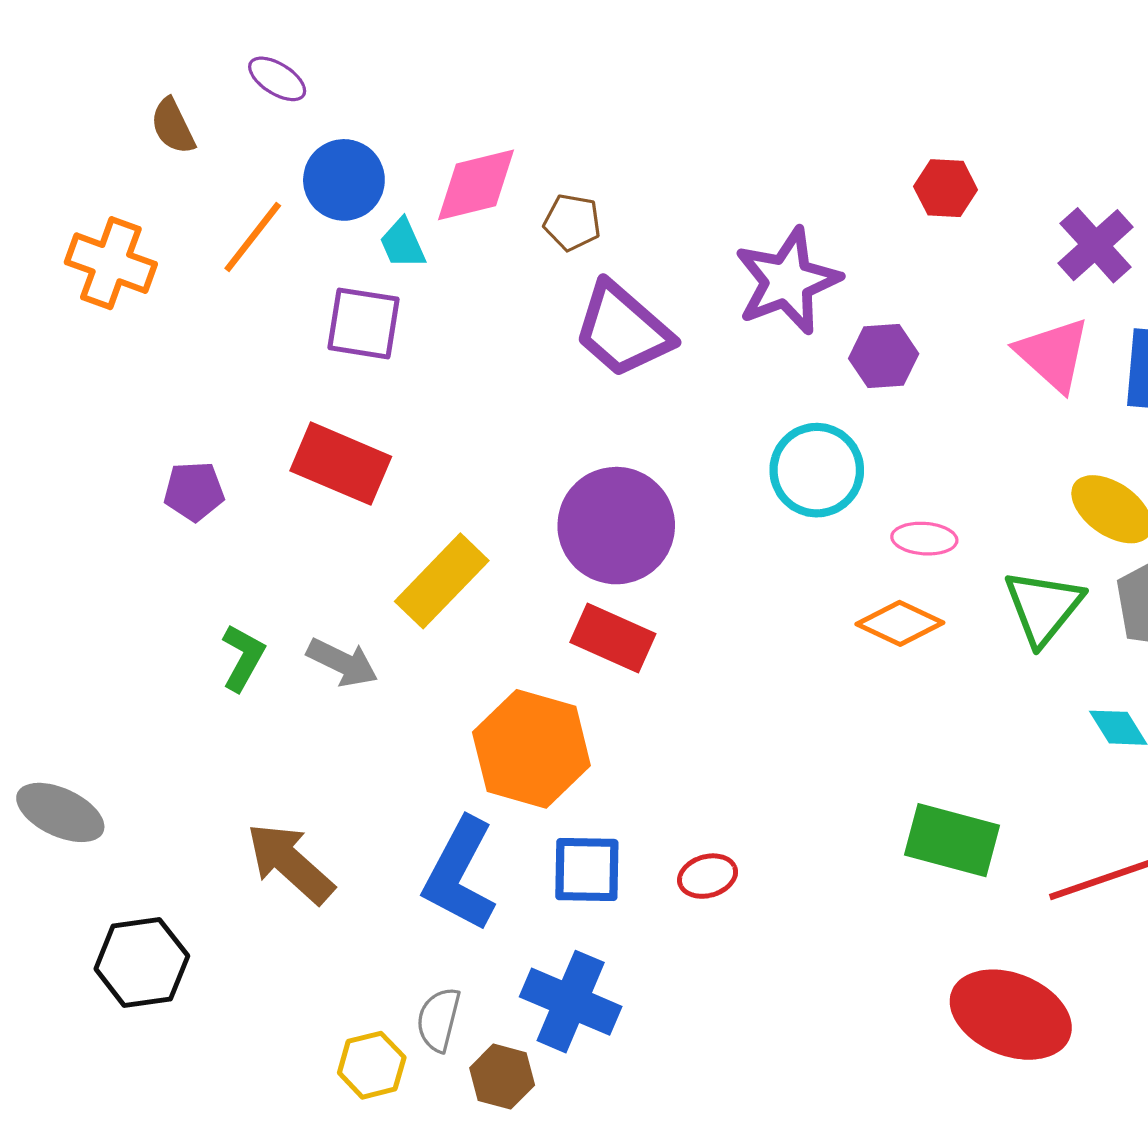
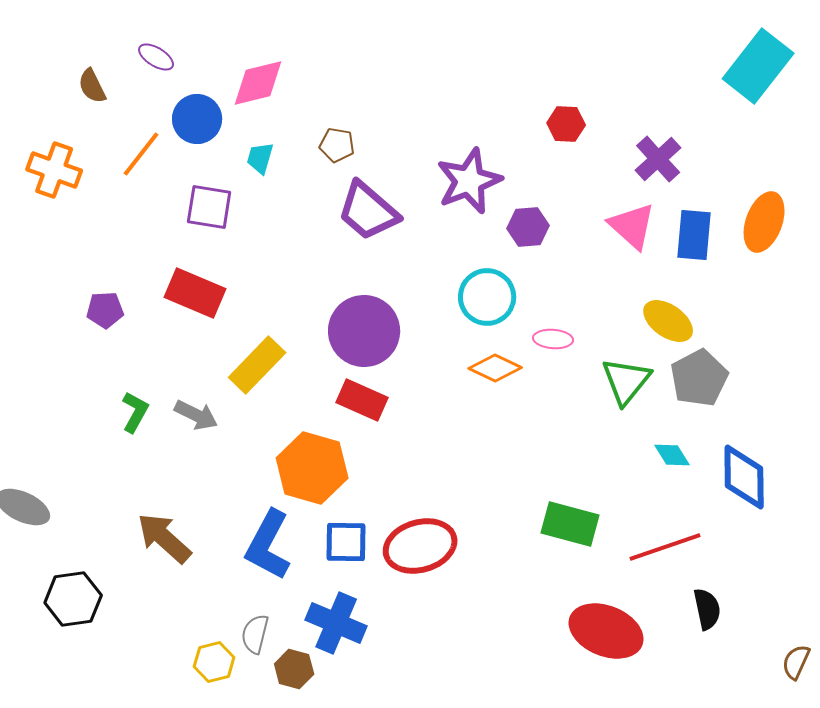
pink diamond: (476, 185) -> (258, 83), moved
cyan trapezoid: (403, 244) -> (260, 158), moved, turned 40
orange diamond: (900, 623) -> (495, 368), moved
red ellipse: (708, 876) -> (420, 546), size x2.0

